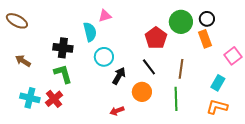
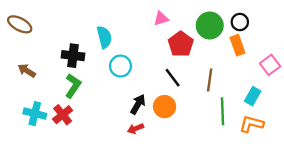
pink triangle: (105, 16) -> (161, 19), moved
green L-shape: (63, 74) -> (73, 86), turned 50
black arrow: (119, 76) -> (138, 104), moved
green line: (176, 99) -> (222, 111), moved

